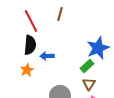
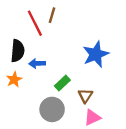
red line: (31, 21) -> (35, 23), moved
green rectangle: (87, 66) -> (62, 83), moved

